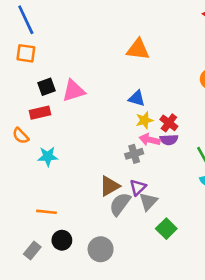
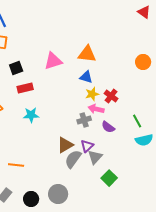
orange triangle: (138, 49) -> (87, 54), moved
pink triangle: (74, 91) -> (53, 61), moved
red rectangle: (40, 113) -> (25, 88), moved
purple semicircle: (169, 140) -> (108, 127), moved, turned 40
cyan star: (48, 156) -> (31, 115), moved
black circle: (62, 240) -> (31, 199), moved

